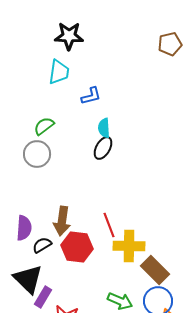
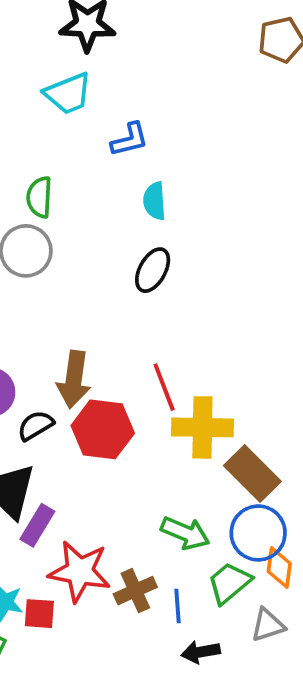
cyan trapezoid: (59, 72) -> (68, 94), turned 60
green semicircle: (44, 126) -> (39, 197), turned -50
black ellipse: (103, 148) -> (153, 270), moved

